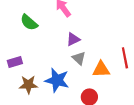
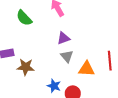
blue star: (57, 80) -> (54, 86), moved, size x0.6
brown star: (28, 85) -> (26, 67), moved

